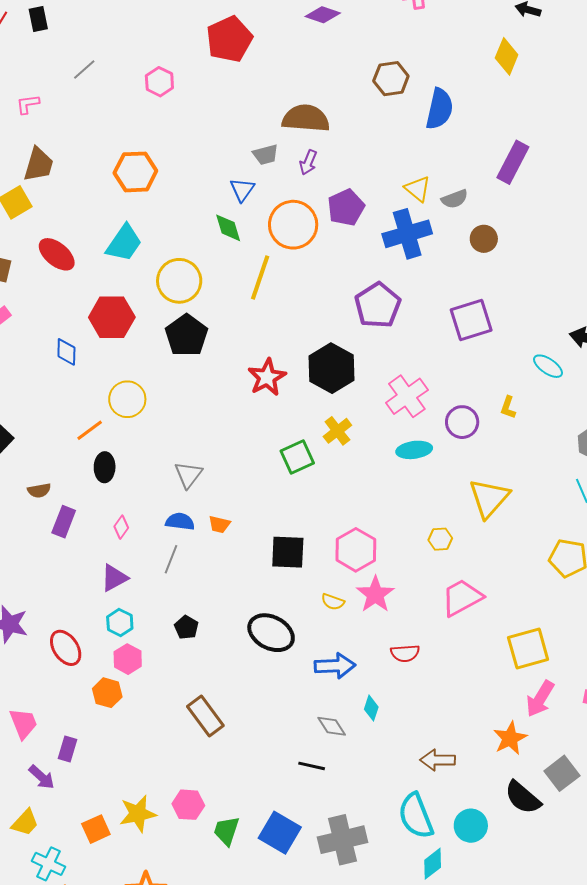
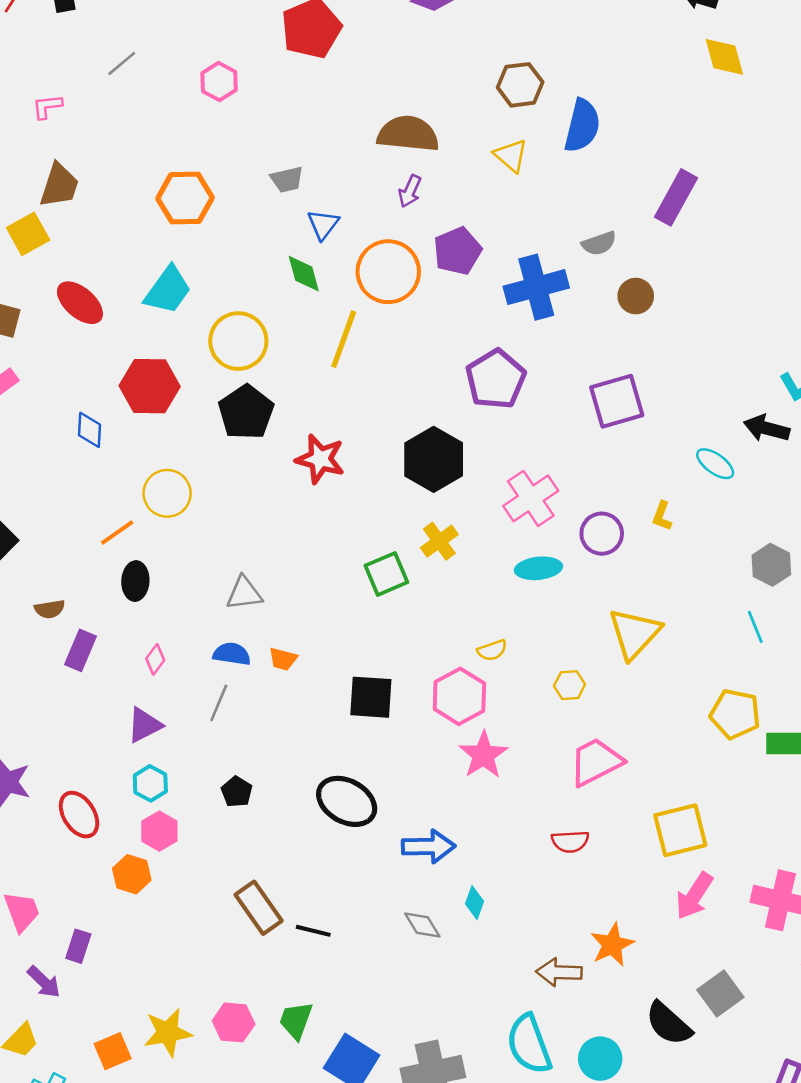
yellow diamond: (507, 56) -> (724, 57), moved, turned -39
gray trapezoid: (266, 155) -> (287, 179), moved
yellow triangle: (418, 189) -> (511, 156), moved
red star: (267, 377) -> (320, 459), moved, turned -30
gray triangle: (188, 475) -> (244, 593), turned 44
yellow semicircle: (333, 602) -> (492, 650), moved, turned -40
red semicircle: (405, 653) -> (570, 841), moved
orange star: (510, 738) -> (612, 945), moved
black line: (312, 766) -> (313, 931), moved
green trapezoid: (226, 831) -> (296, 1020), moved

